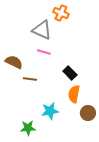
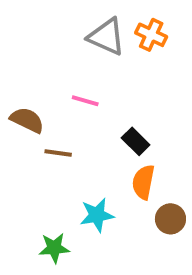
orange cross: (61, 13) -> (151, 35), moved
gray triangle: (42, 30) -> (107, 37), moved

